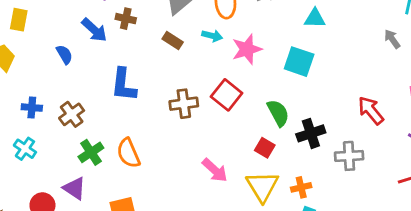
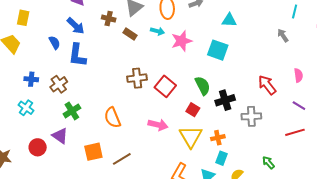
brown cross: (126, 19) -> (109, 19), moved
blue L-shape: (124, 85) -> (77, 55), moved
red square: (227, 95) -> (165, 86), moved
orange semicircle: (128, 153) -> (112, 118), moved
pink arrow: (215, 170) -> (158, 125), turned -30

